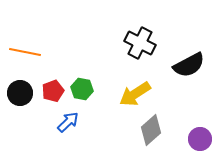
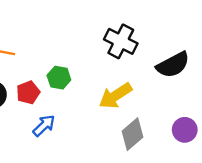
green hexagon: (82, 89) -> (59, 78), moved
purple circle: (200, 139) -> (185, 130), moved

